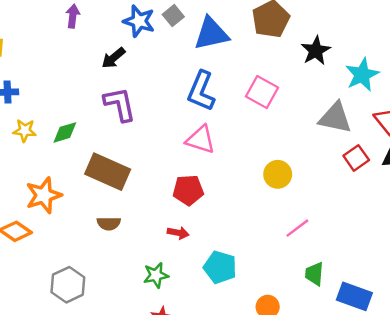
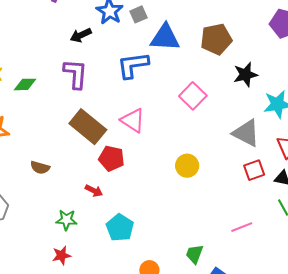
blue L-shape: (201, 91) -> (133, 65), moved, turned 44
brown rectangle: (108, 172) -> (88, 127), moved
pink line: (297, 228) -> (242, 227), moved

